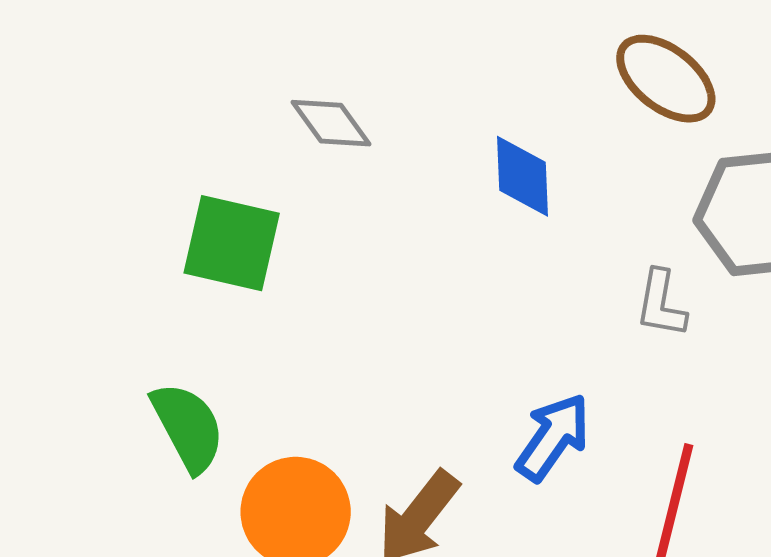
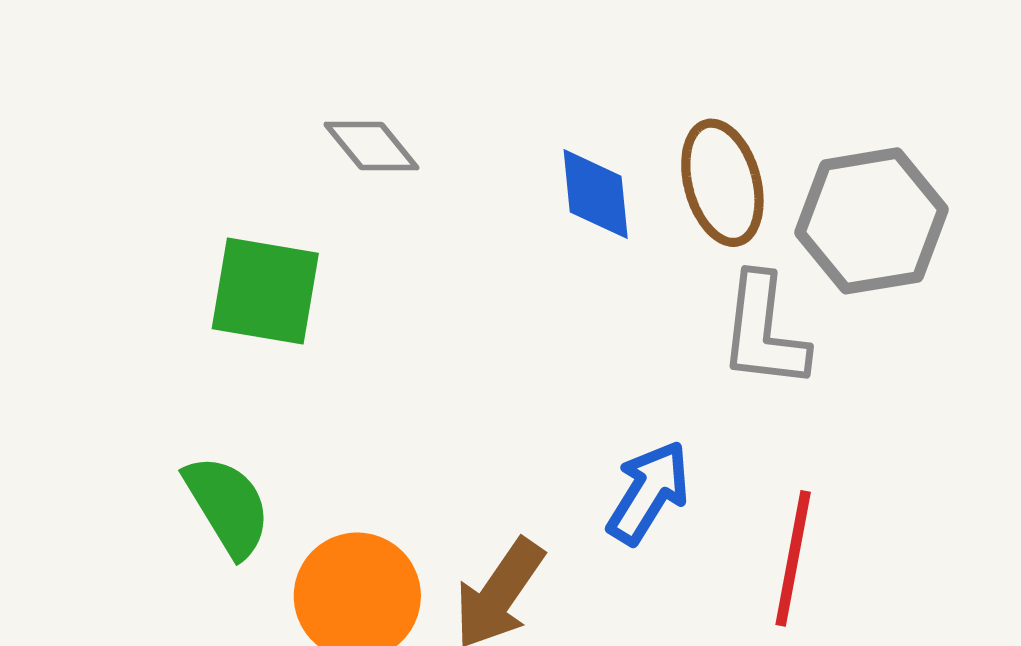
brown ellipse: (666, 79) -> (722, 183), moved, turned 40
gray L-shape: (661, 304) -> (764, 331), size x1.5

